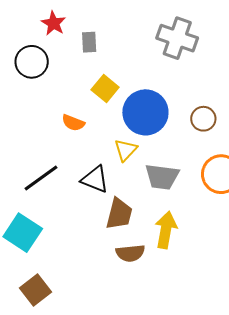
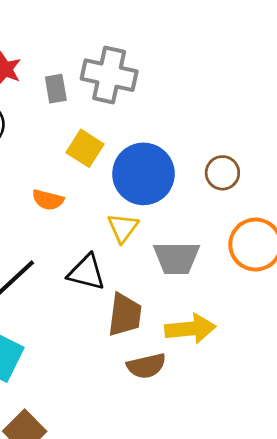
gray cross: (177, 38) -> (109, 75), moved
yellow arrow: (166, 230) -> (190, 329), turned 81

